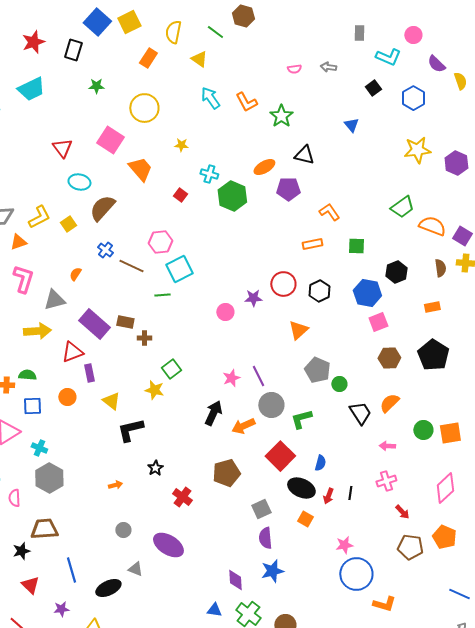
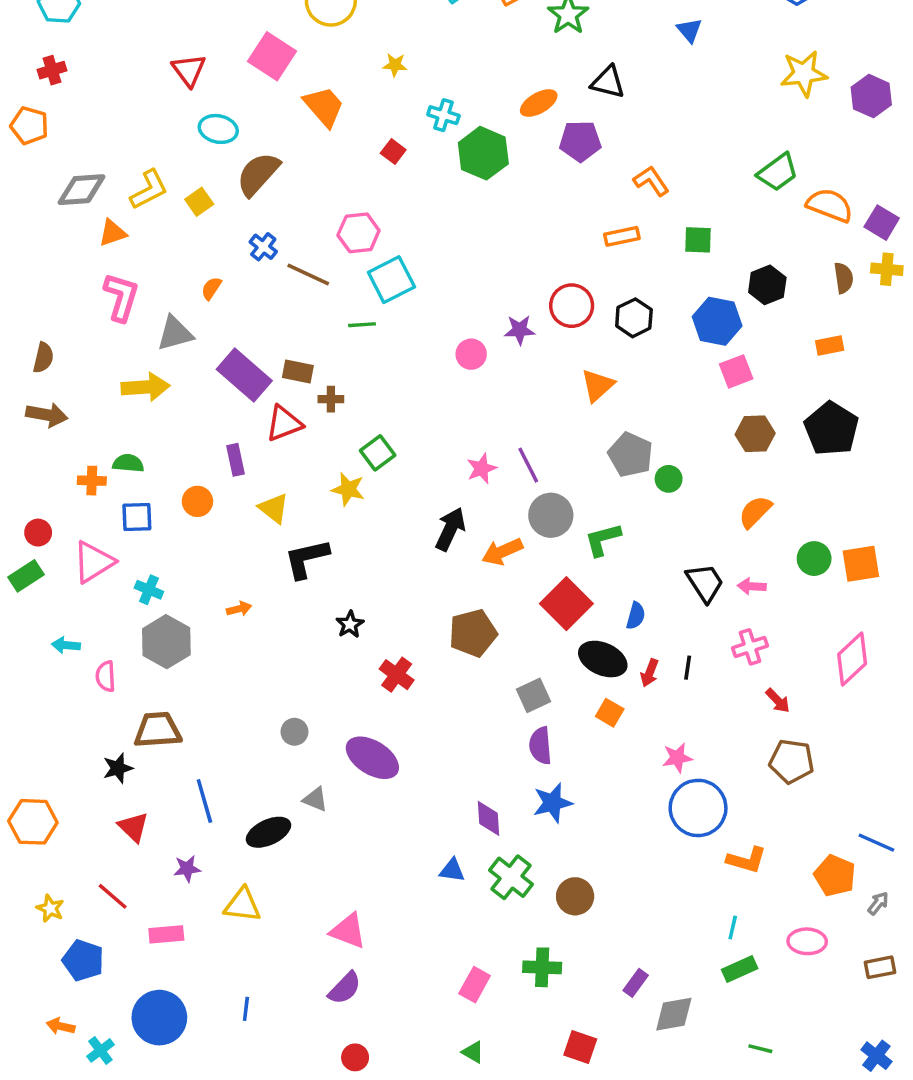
red triangle: (72, 352) -> (284, 423), moved
black trapezoid: (360, 413) -> (705, 583), moved
orange arrow: (115, 485) -> (239, 609), moved
orange pentagon: (444, 537) -> (835, 876), moved

